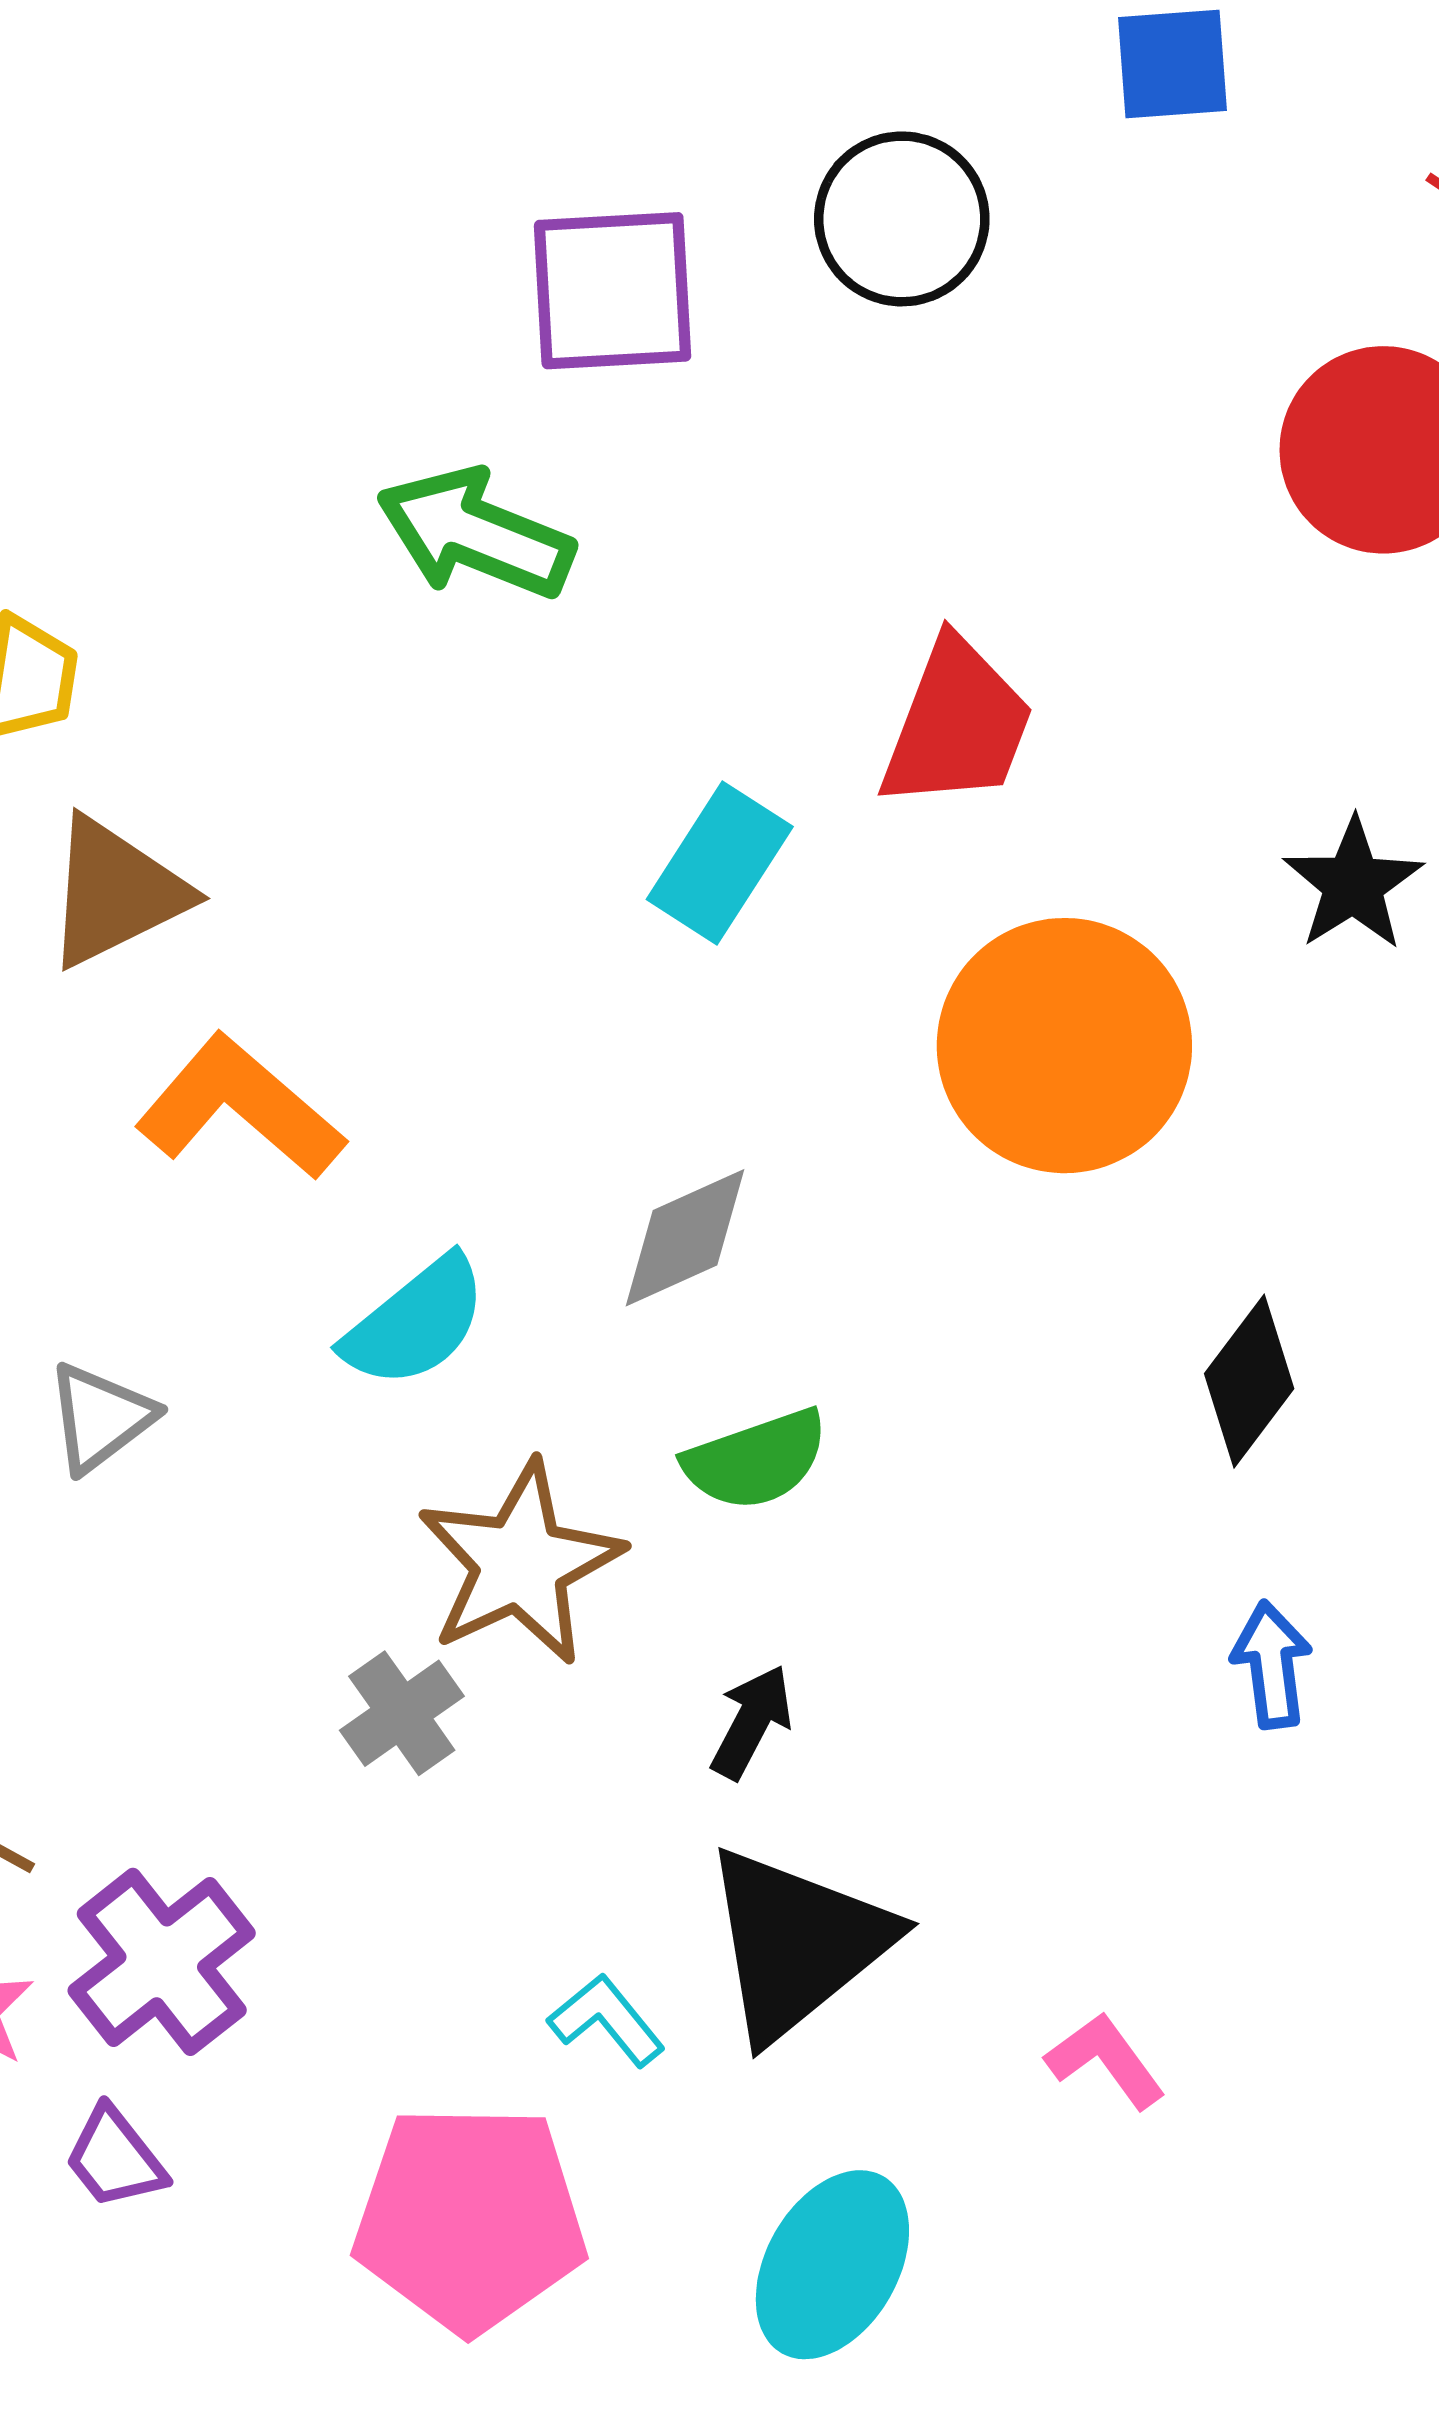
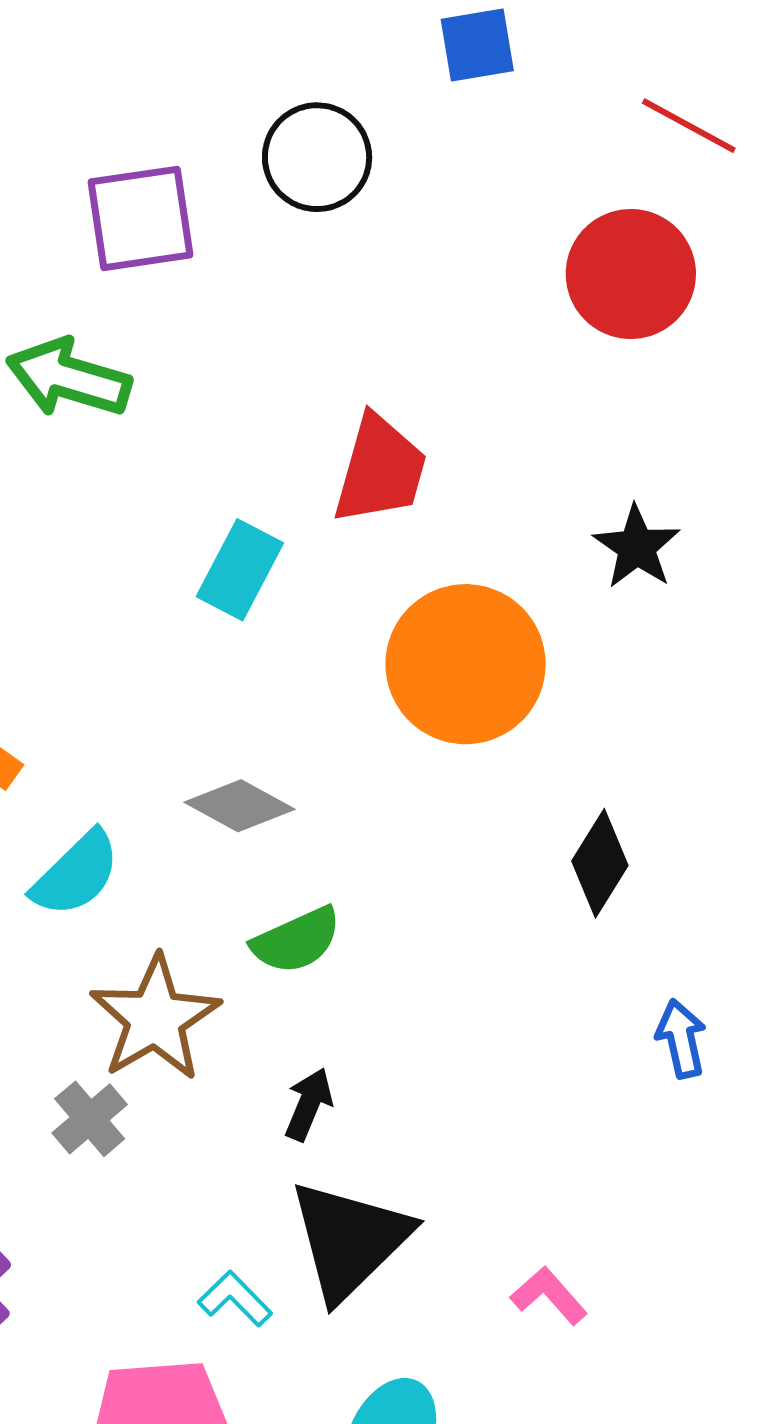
gray diamond: (685, 1238) -> (240, 806), turned 58
blue arrow: (1272, 1665) -> (681, 1039), moved

